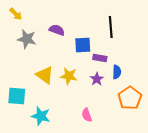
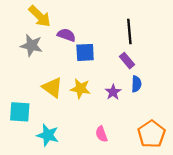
yellow arrow: (16, 14) -> (40, 16), moved, size x1.5
blue square: (83, 45) -> (85, 52), moved
purple rectangle: (100, 58) -> (127, 61), moved, turned 40
orange pentagon: (130, 98) -> (152, 134), moved

